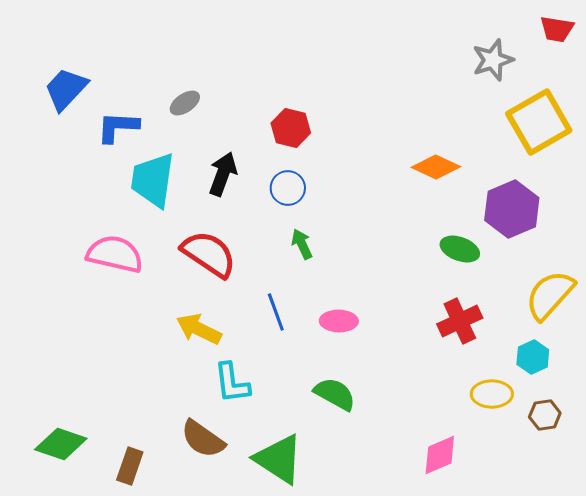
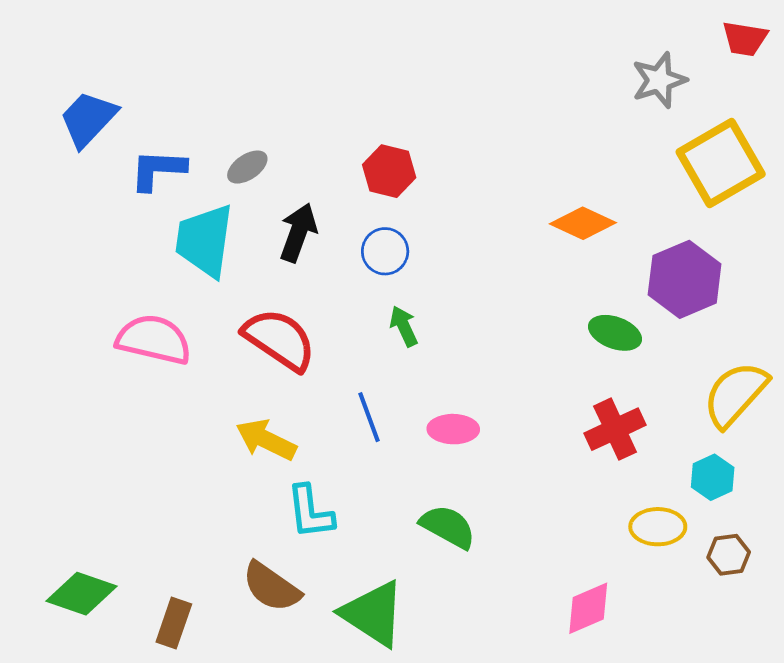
gray ellipse: (185, 103) -> (247, 167), moved

